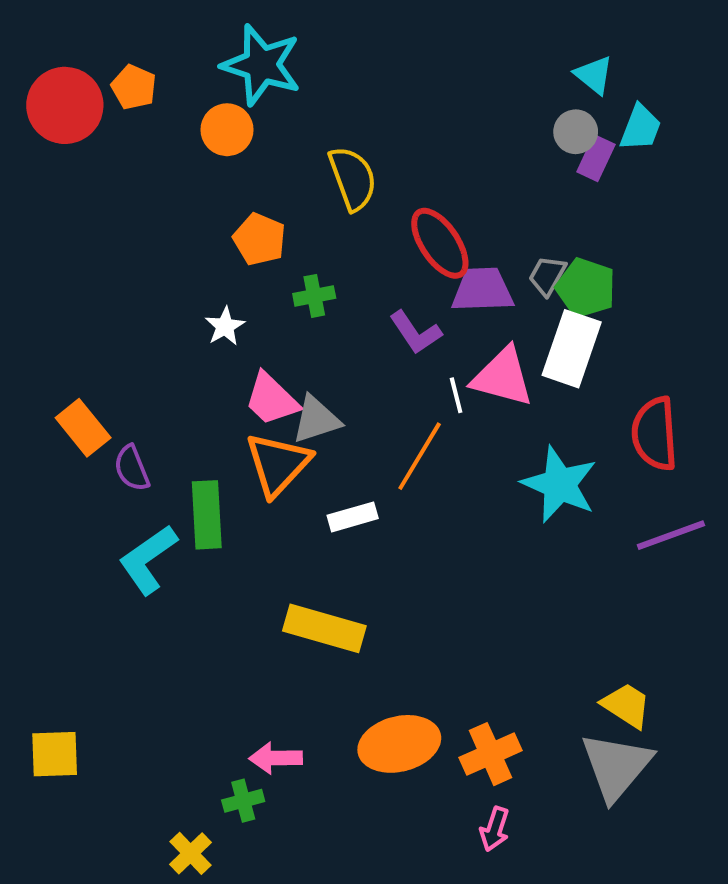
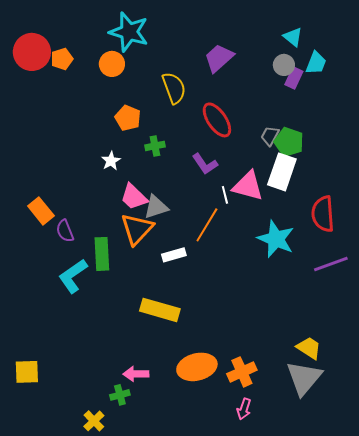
orange pentagon: (134, 87) -> (62, 59), moved, turned 30
purple trapezoid: (482, 290) -> (219, 58), moved, turned -40

